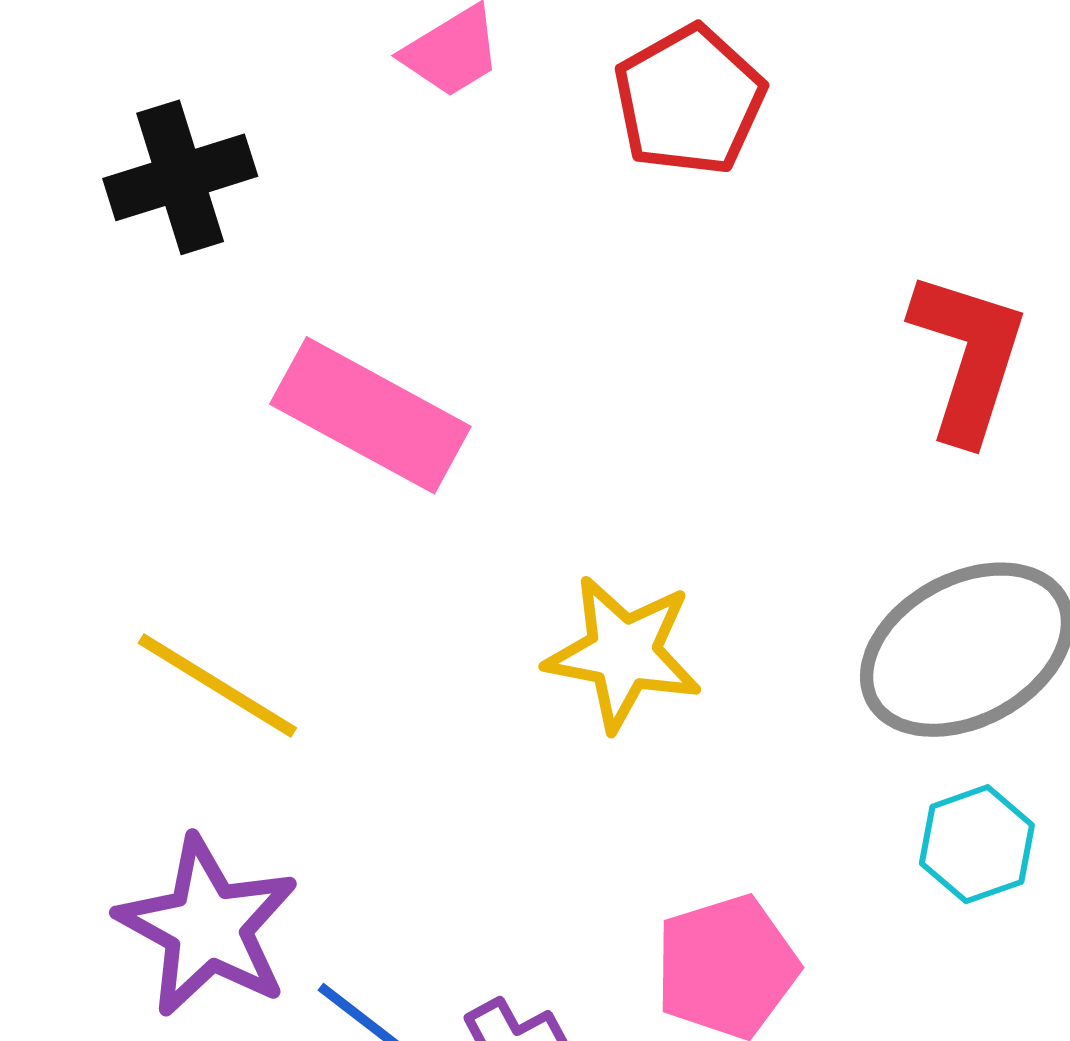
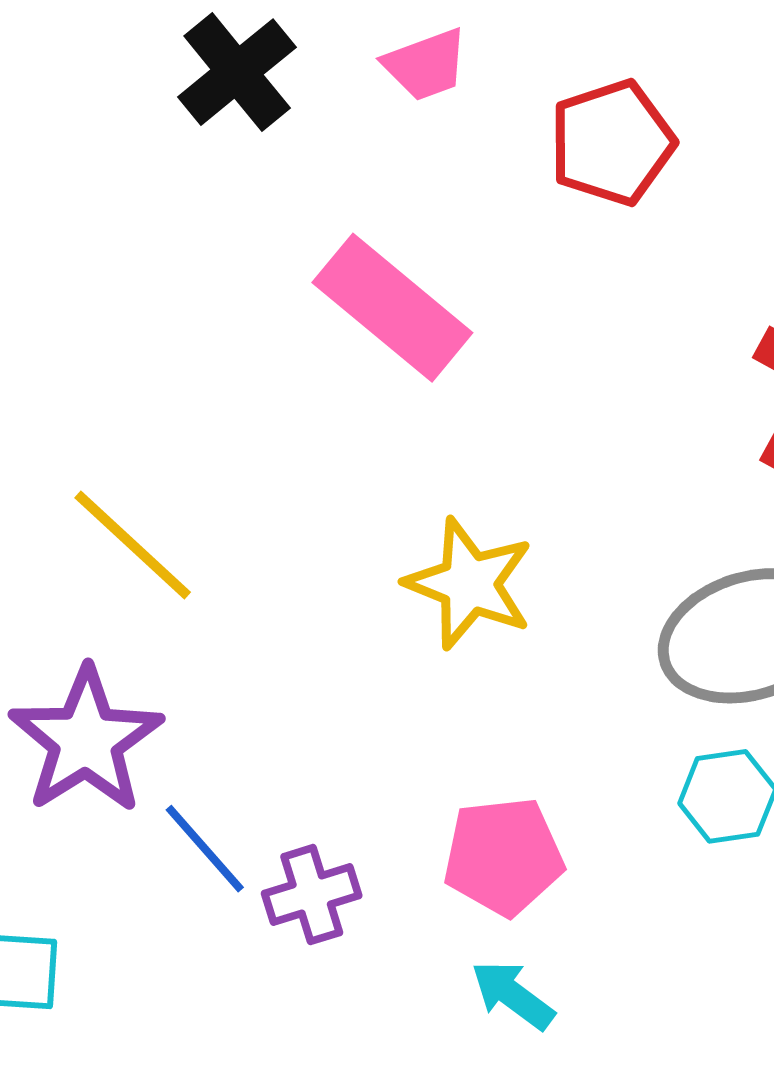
black cross: (180, 177) -> (237, 72), moved, turned -33
pink rectangle: (370, 415) -> (392, 308), moved

